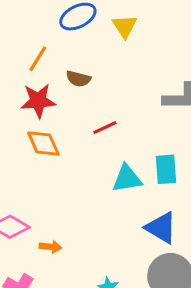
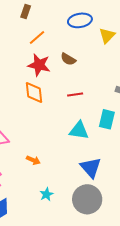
orange line: (38, 59) -> (37, 37), moved
cyan rectangle: (166, 169) -> (107, 119), moved
orange arrow: (50, 247) -> (33, 160), moved

